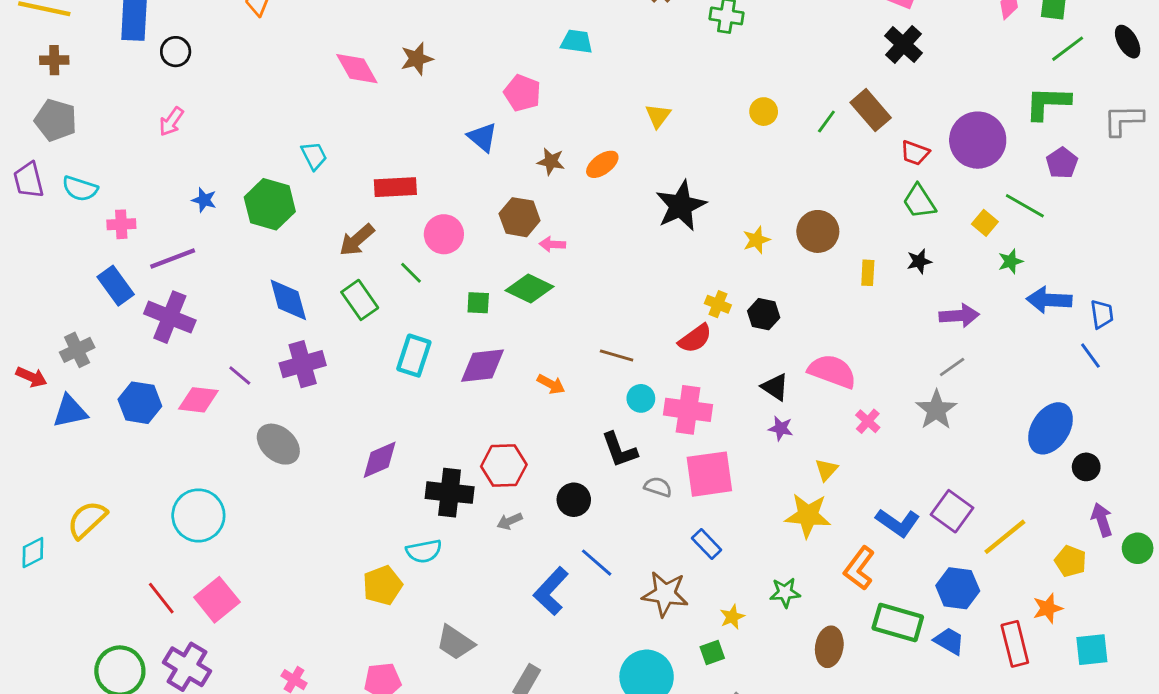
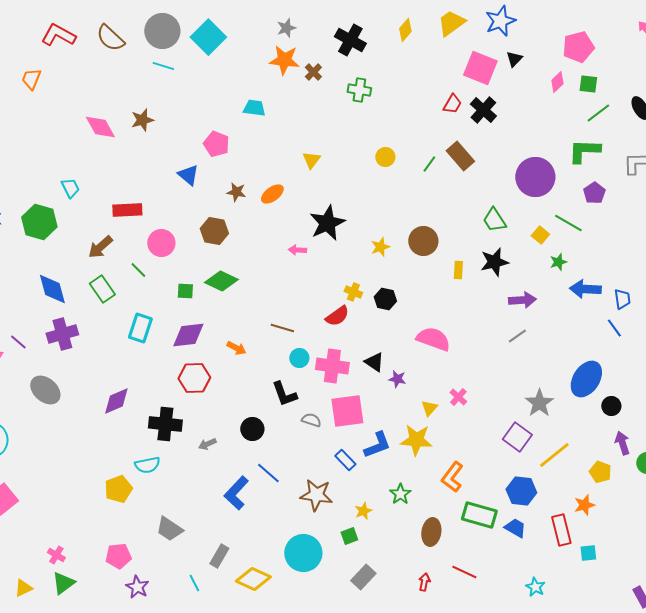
red trapezoid: (915, 153) -> (452, 104), moved, turned -80
pink arrow: (552, 244) -> (297, 250), moved
black star: (919, 261) -> (494, 262), size x1.6
black triangle: (775, 387) -> (374, 362), moved
gray star: (936, 410) -> (539, 403), moved
pink cross: (868, 421) -> (458, 397), moved
red hexagon: (504, 465) -> (194, 378), moved
blue L-shape: (898, 523) -> (377, 445), moved, turned -56
green star: (785, 593) -> (400, 494), turned -30
cyan square: (1092, 650) -> (588, 553), moved, size x0.7

